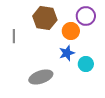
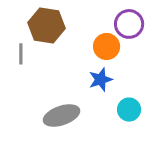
brown hexagon: (45, 18) -> (47, 25), moved
cyan circle: (86, 64) -> (129, 110), moved

